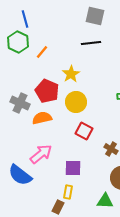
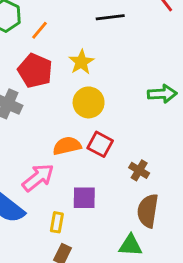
red pentagon: (47, 91) -> (35, 71), moved
orange semicircle: (42, 118) -> (67, 146), moved
yellow rectangle: (68, 192) -> (57, 222), moved

